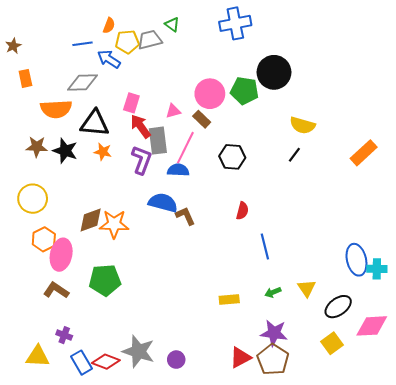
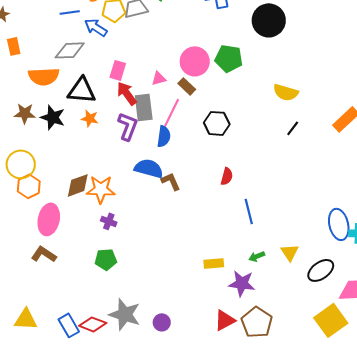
black circle: (274, 72) -> (269, 20), moved
black line: (294, 155) -> (293, 128), moved
blue semicircle: (178, 170) -> (164, 136), turned 95
orange hexagon: (44, 239) -> (29, 186), moved
green pentagon: (105, 280) -> (106, 259), moved, size x0.7
purple star: (274, 333) -> (242, 283), moved
purple cross: (64, 335) -> (109, 221), moved
yellow square: (332, 343) -> (331, 320), moved, size x1.5

